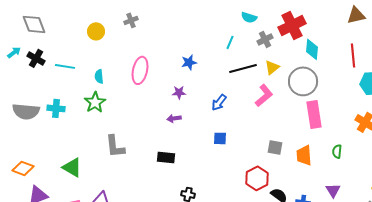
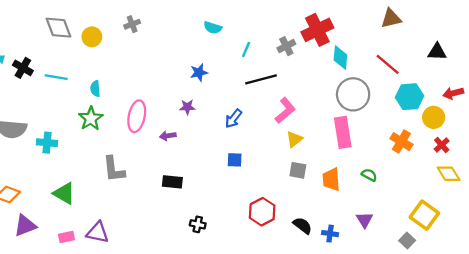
cyan semicircle: (249, 17) -> (213, 28), moved
gray diamond: (34, 24) -> (58, 28), moved
red line: (353, 55) -> (388, 64), turned -45
yellow triangle: (272, 67) -> (294, 139), moved
pink ellipse: (140, 70) -> (137, 116), moved
gray circle: (303, 81) -> (353, 94), moved
cyan cross: (56, 108) -> (47, 143), moved
purple arrow: (174, 118) -> (168, 136), moved
green semicircle: (337, 151) -> (369, 175), turned 112
red hexagon: (257, 178) -> (262, 212), moved

